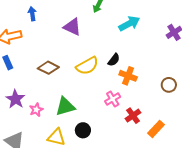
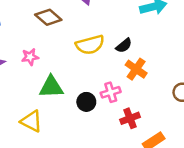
brown diamond: (48, 68) -> (48, 17), moved
pink star: (36, 110) -> (30, 57), moved
black circle: (83, 130) -> (86, 102), moved

